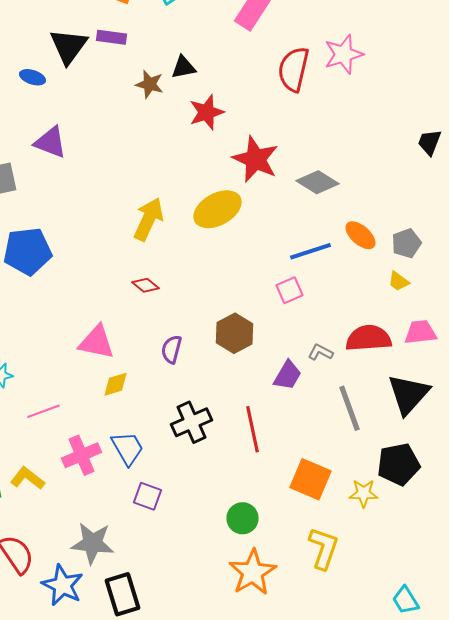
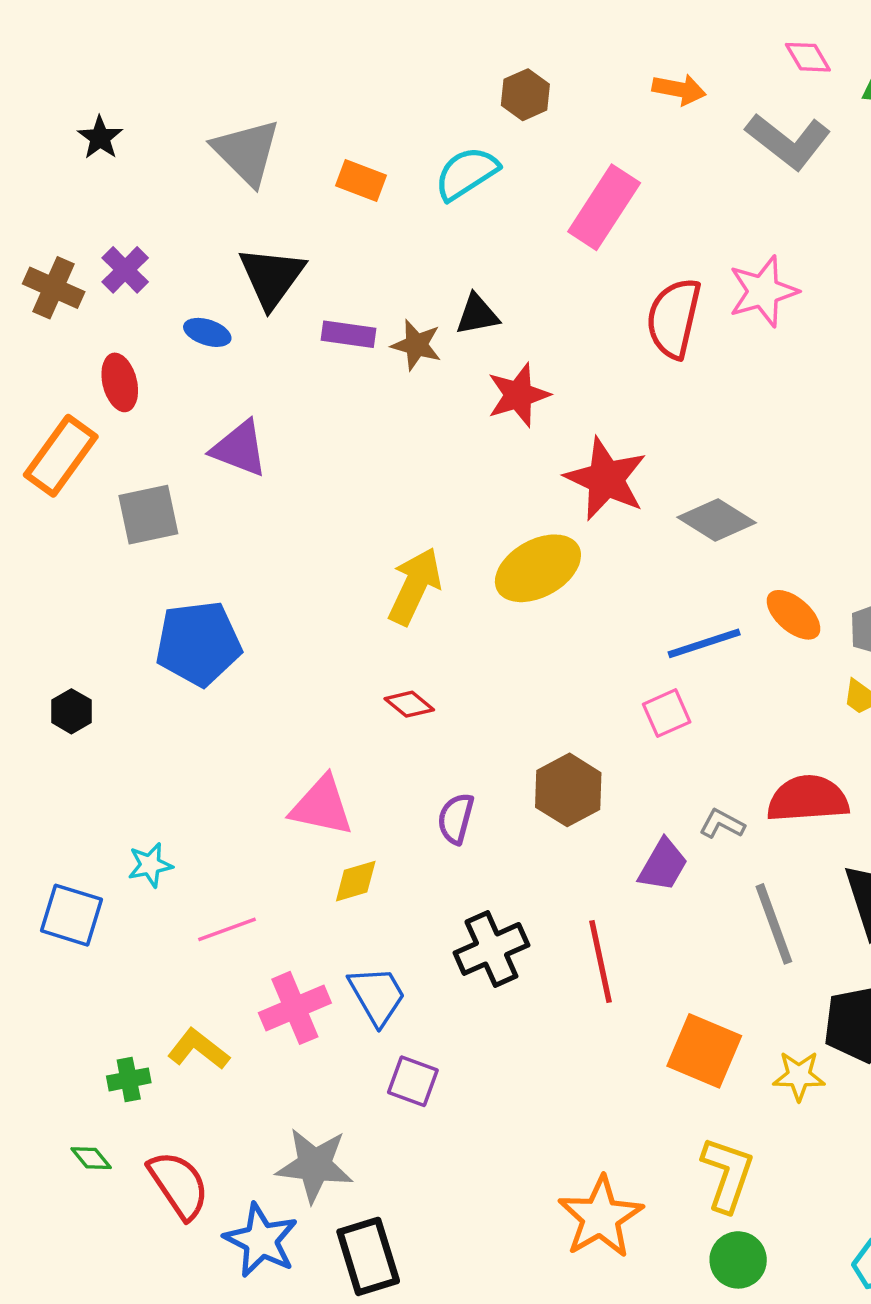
purple rectangle: (112, 37) -> (348, 334), moved
green circle: (242, 518) -> (738, 1260), moved

